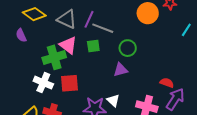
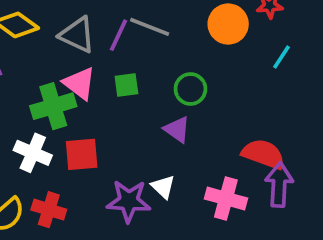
gray line: (103, 28) -> (150, 27), moved
cyan line: (186, 30) -> (281, 57), moved
purple triangle: (121, 70) -> (177, 129), turned 49
red semicircle: (167, 83) -> (263, 154), size x1.6
purple arrow: (175, 99) -> (279, 185), turned -30

